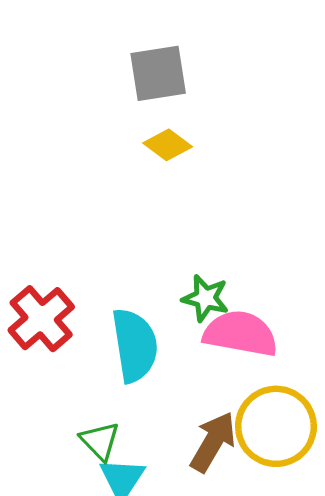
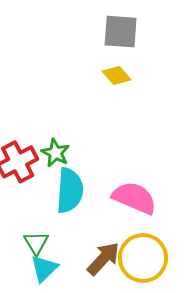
green star: (205, 298) -> (56, 153), moved

